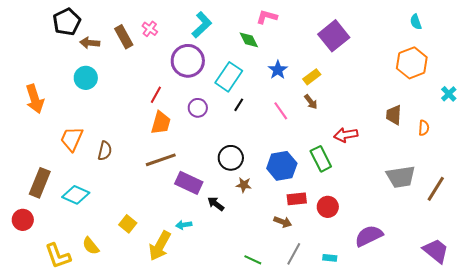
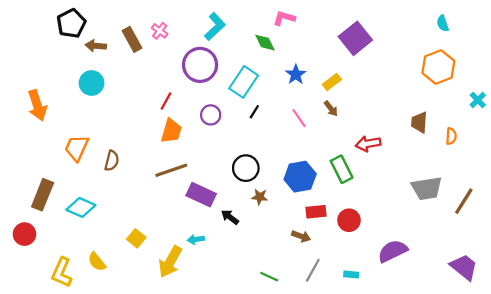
yellow L-shape: (58, 256) -> (62, 272), turned 44

